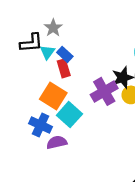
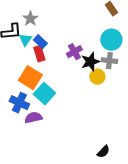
purple cross: (104, 91) -> (74, 52), moved, size x0.7

